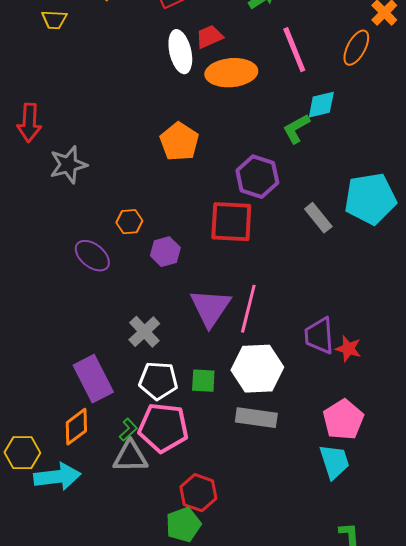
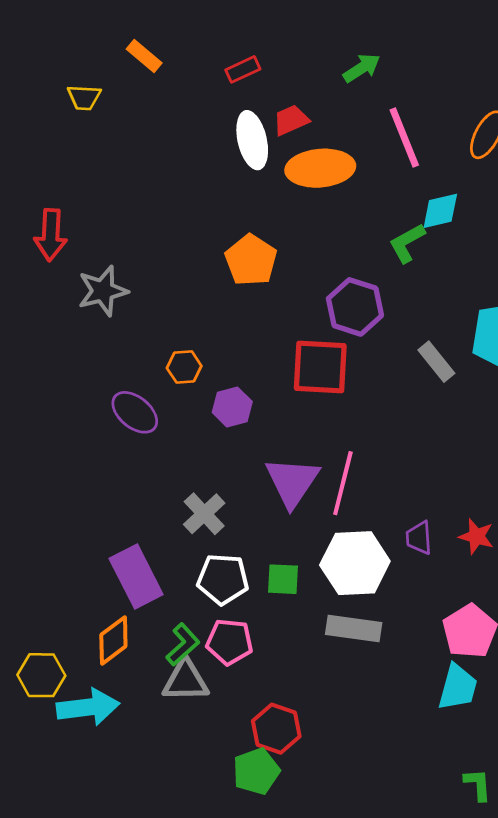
purple trapezoid: (319, 336) -> (419, 538), moved, size x0.7
pink pentagon: (163, 428) -> (230, 642), size x0.7
green L-shape: (128, 430) -> (183, 645), size x1.4
cyan trapezoid: (334, 462) -> (458, 687), turned 33

